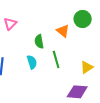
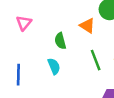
green line: (56, 60) -> (96, 60), moved

